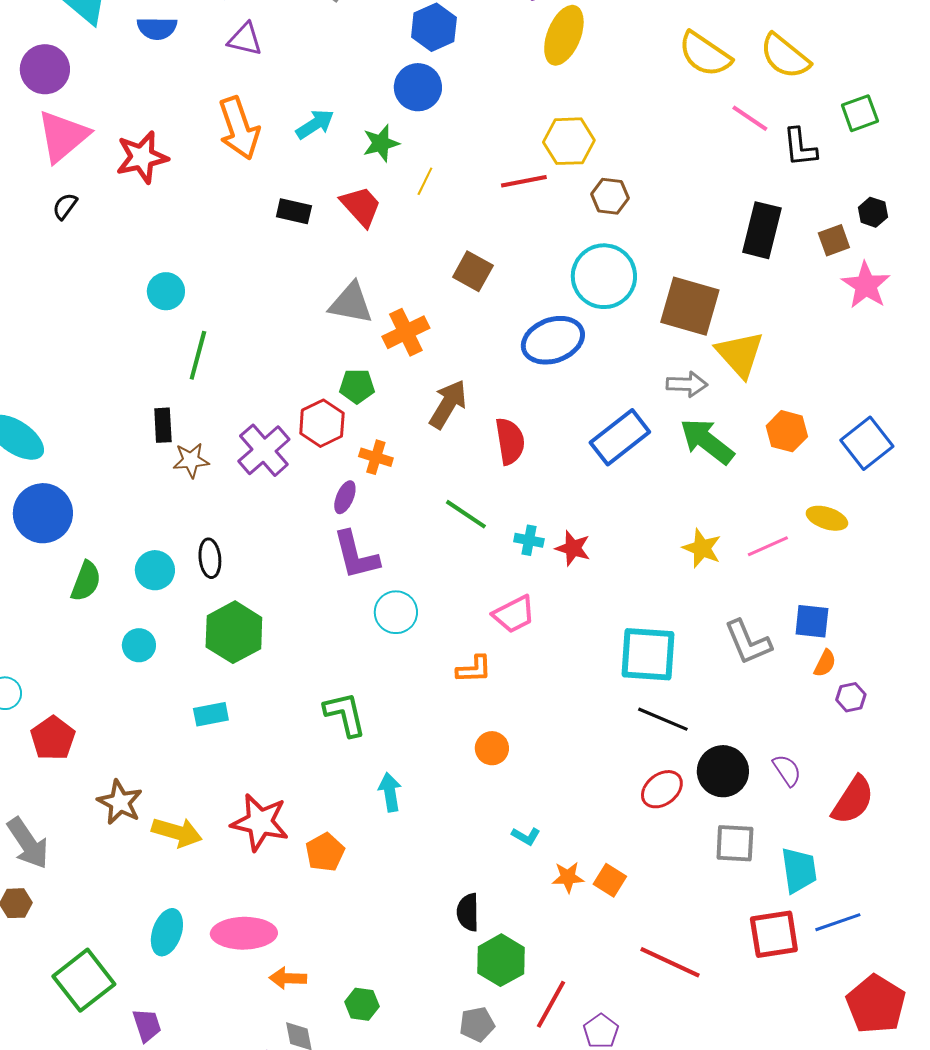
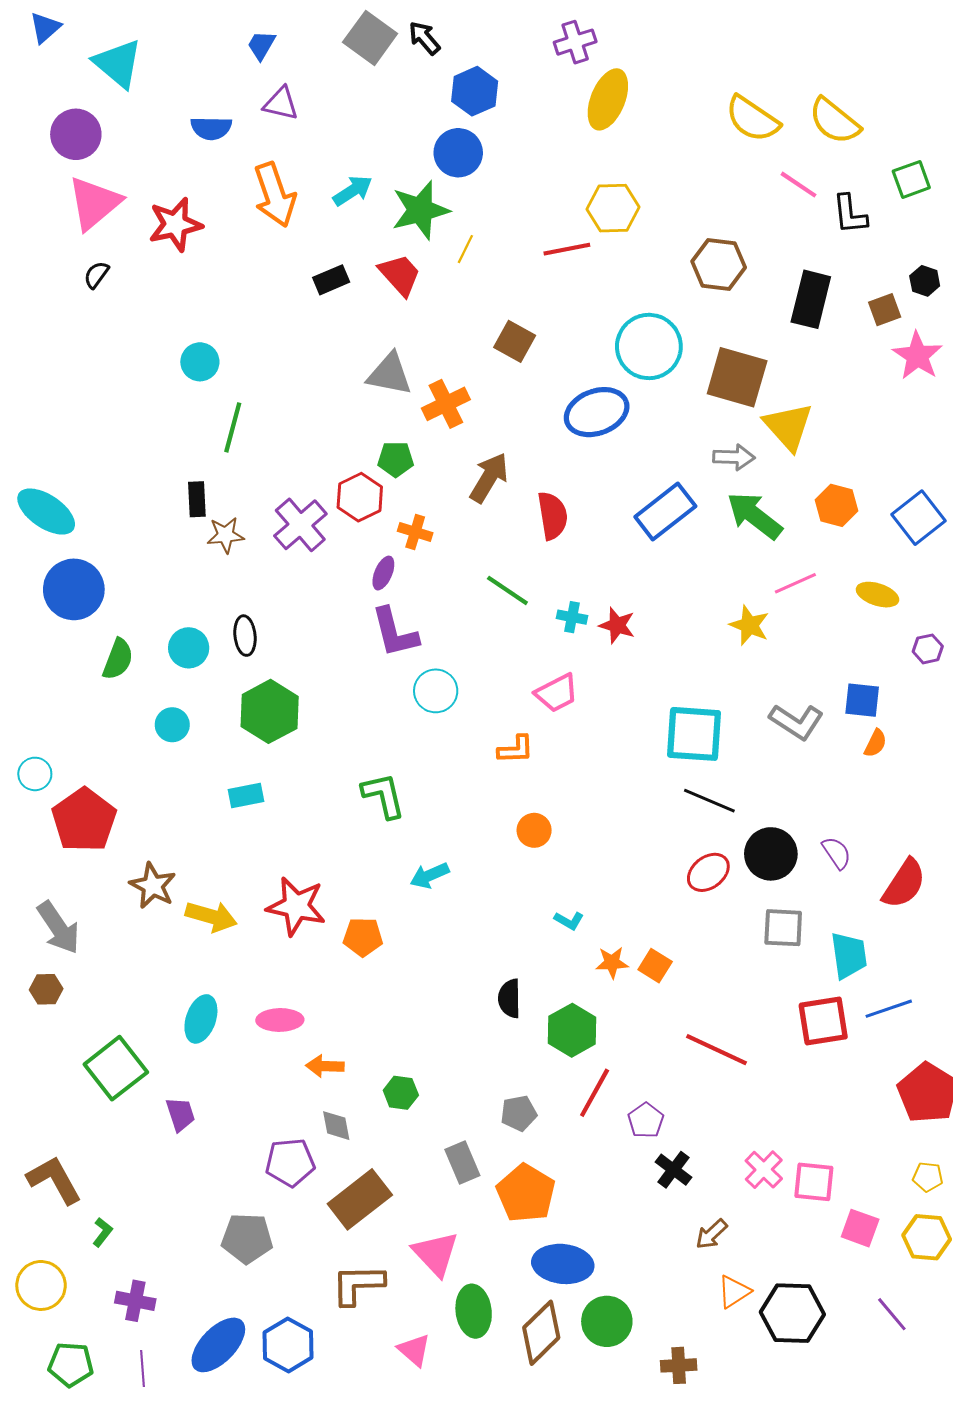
blue semicircle: (157, 28) -> (211, 128), moved
green star: (381, 143) -> (420, 210), size x1.5
brown hexagon: (610, 196) -> (719, 264), moved, size x1.4
black rectangle: (294, 211) -> (331, 280), turned -36
pink line: (768, 546) -> (795, 583), moved
gray L-shape: (748, 642) -> (797, 722), turned -34
purple hexagon: (851, 697) -> (928, 649), moved
red pentagon: (53, 738) -> (84, 820), size x1.4
cyan arrow: (390, 792) -> (430, 875), turned -105
orange pentagon: (325, 852) -> (363, 937), turned 30
pink ellipse: (244, 933) -> (280, 1020), size x0.7
green hexagon: (501, 960) -> (572, 1030), moved

